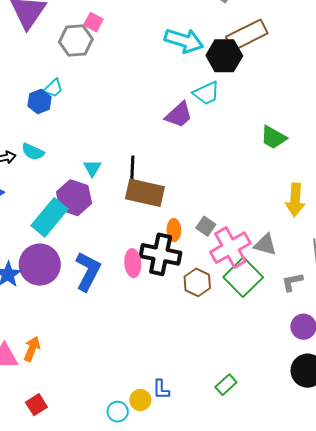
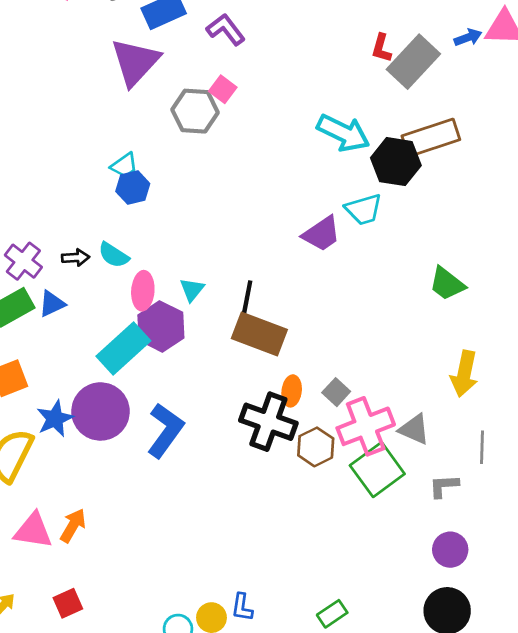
cyan trapezoid: (53, 88) -> (124, 166), moved
pink ellipse: (133, 263) -> (143, 291), moved
brown hexagon: (197, 282) -> (316, 447), moved

